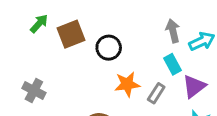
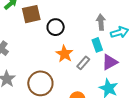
orange star: (127, 84) -> (64, 54), turned 30

